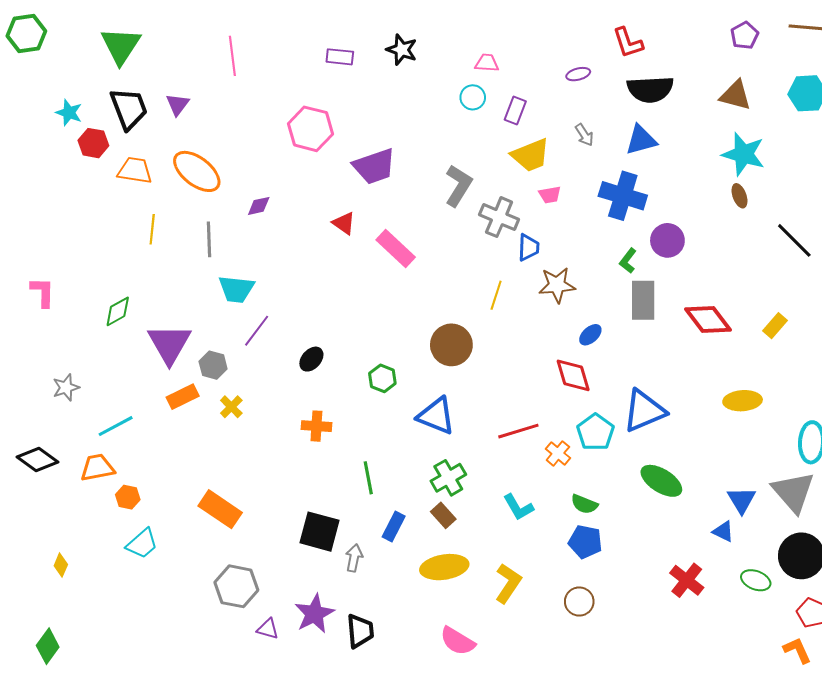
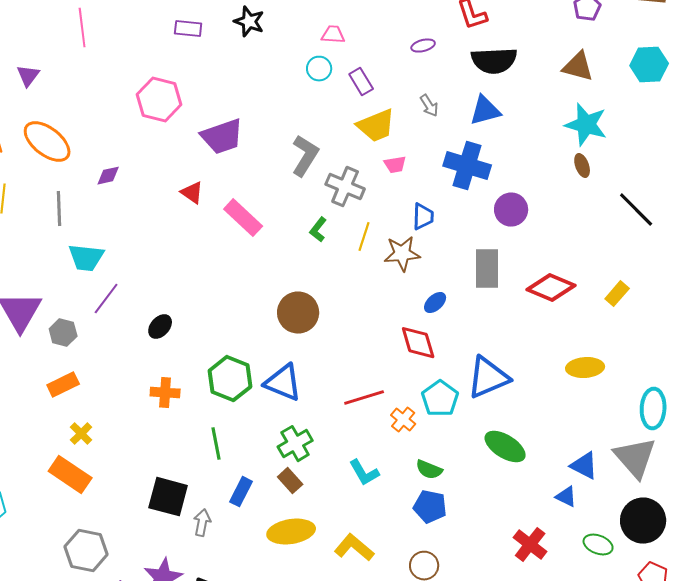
purple rectangle: (515, 111) -> (361, 82), turned -52
blue trapezoid: (528, 248) -> (423, 217), moved
green L-shape: (628, 261) -> (318, 230), moved
yellow line: (496, 295) -> (364, 237), moved
red diamond: (708, 320) -> (551, 288), turned -30
green hexagon: (382, 378) -> (230, 379), moved, size x1.6
orange rectangle: (183, 397) -> (63, 385), moved
yellow cross: (231, 407) -> (81, 434), moved
blue triangle: (742, 500) -> (584, 466), turned -32
yellow L-shape: (508, 583) -> (354, 548), turned -84

